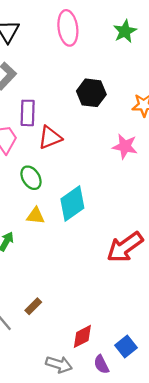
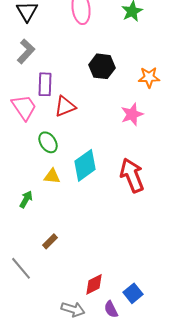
pink star: (125, 146) -> (132, 114), turned -30
red arrow: (125, 247) -> (132, 175), moved, turned 104
brown rectangle: (33, 306) -> (50, 241), moved

